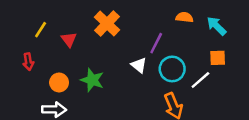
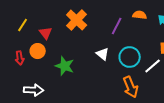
purple line: (156, 43) -> (117, 26), moved
red arrow: (28, 62) -> (20, 58), moved
orange circle: (59, 82) -> (38, 51), moved

